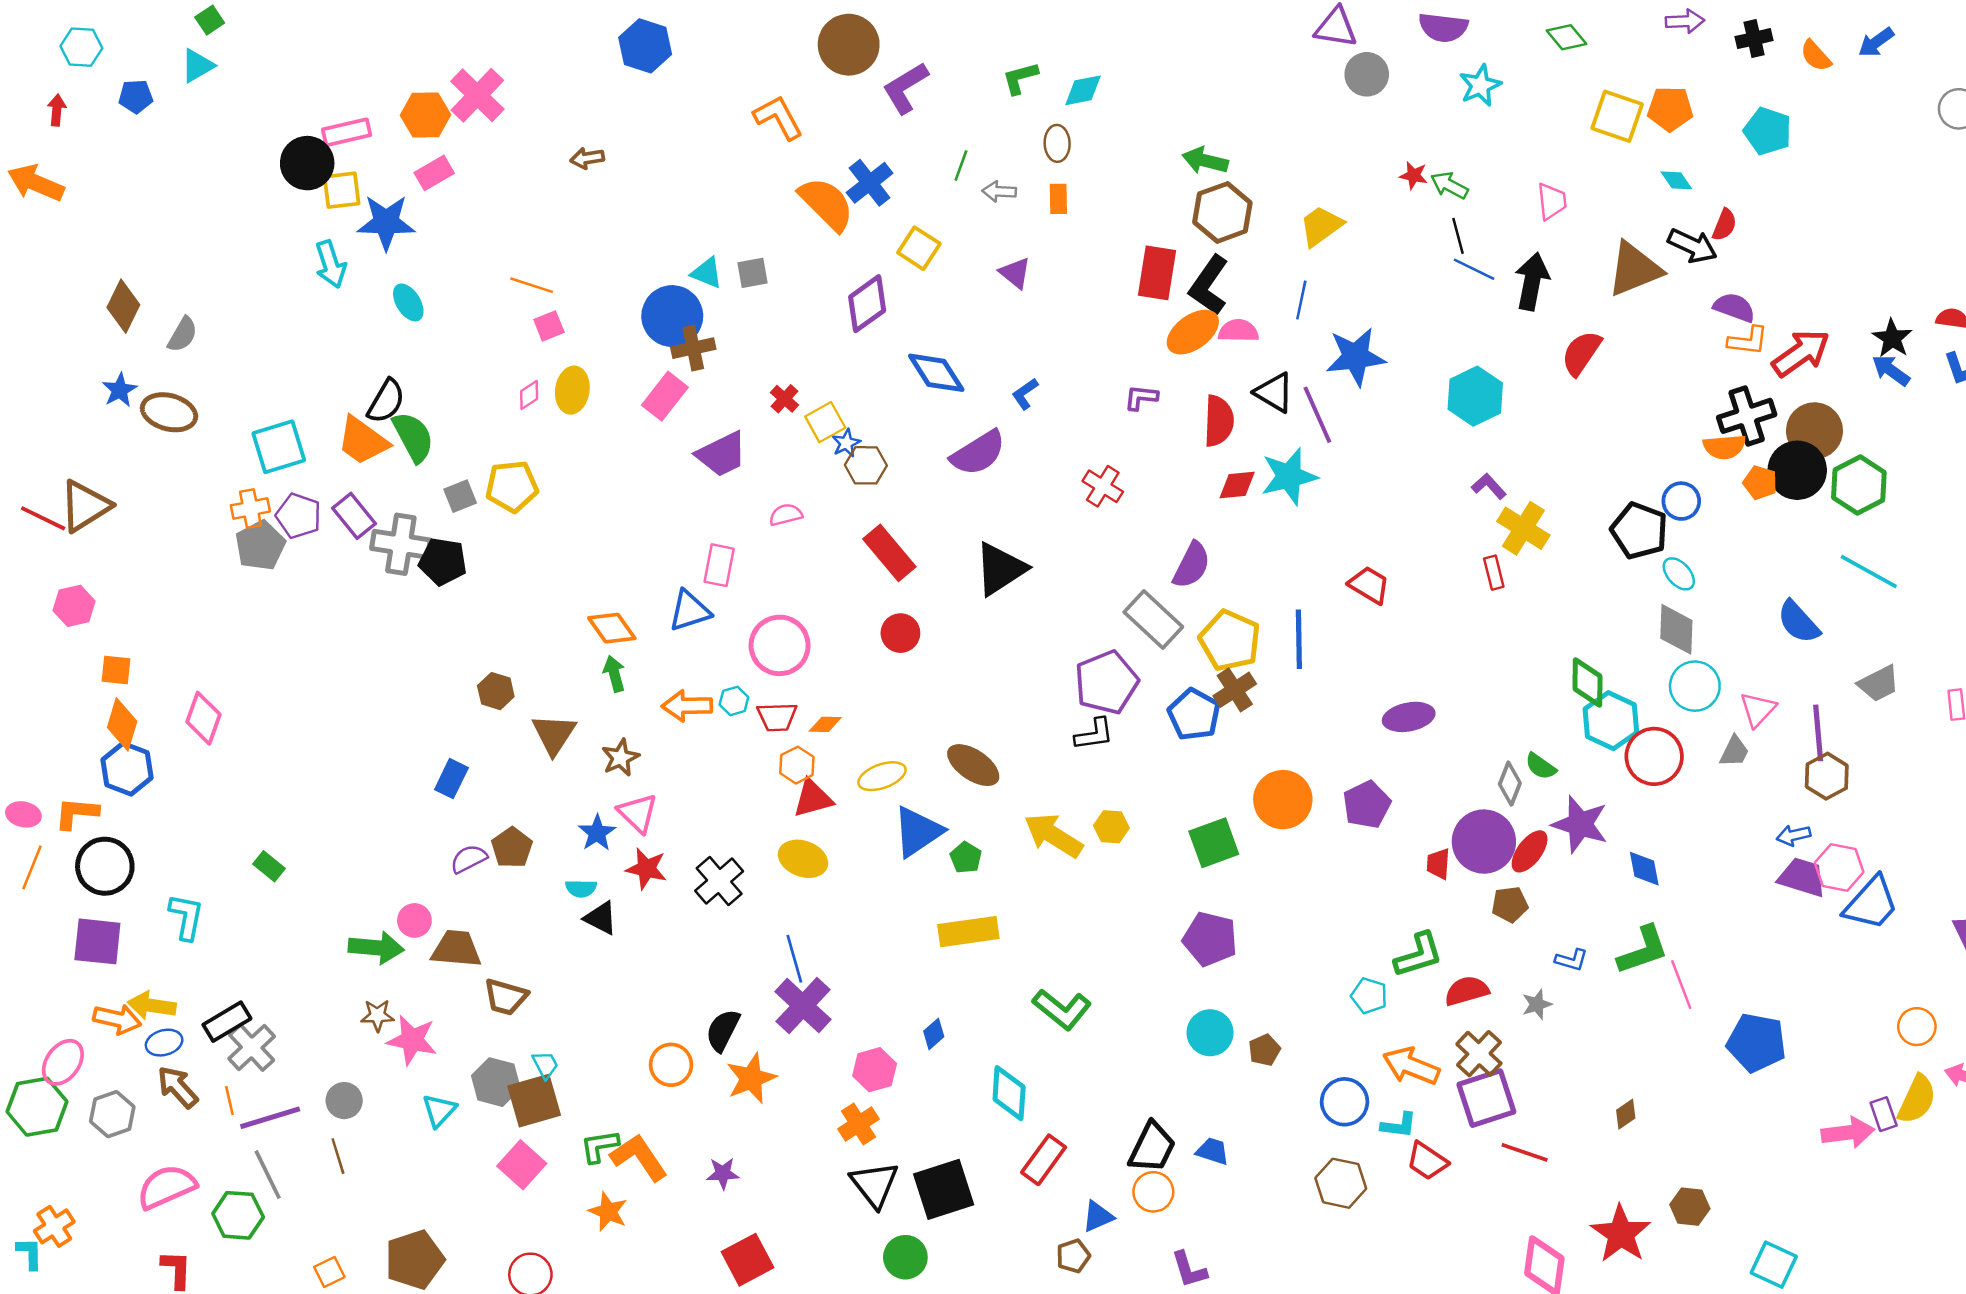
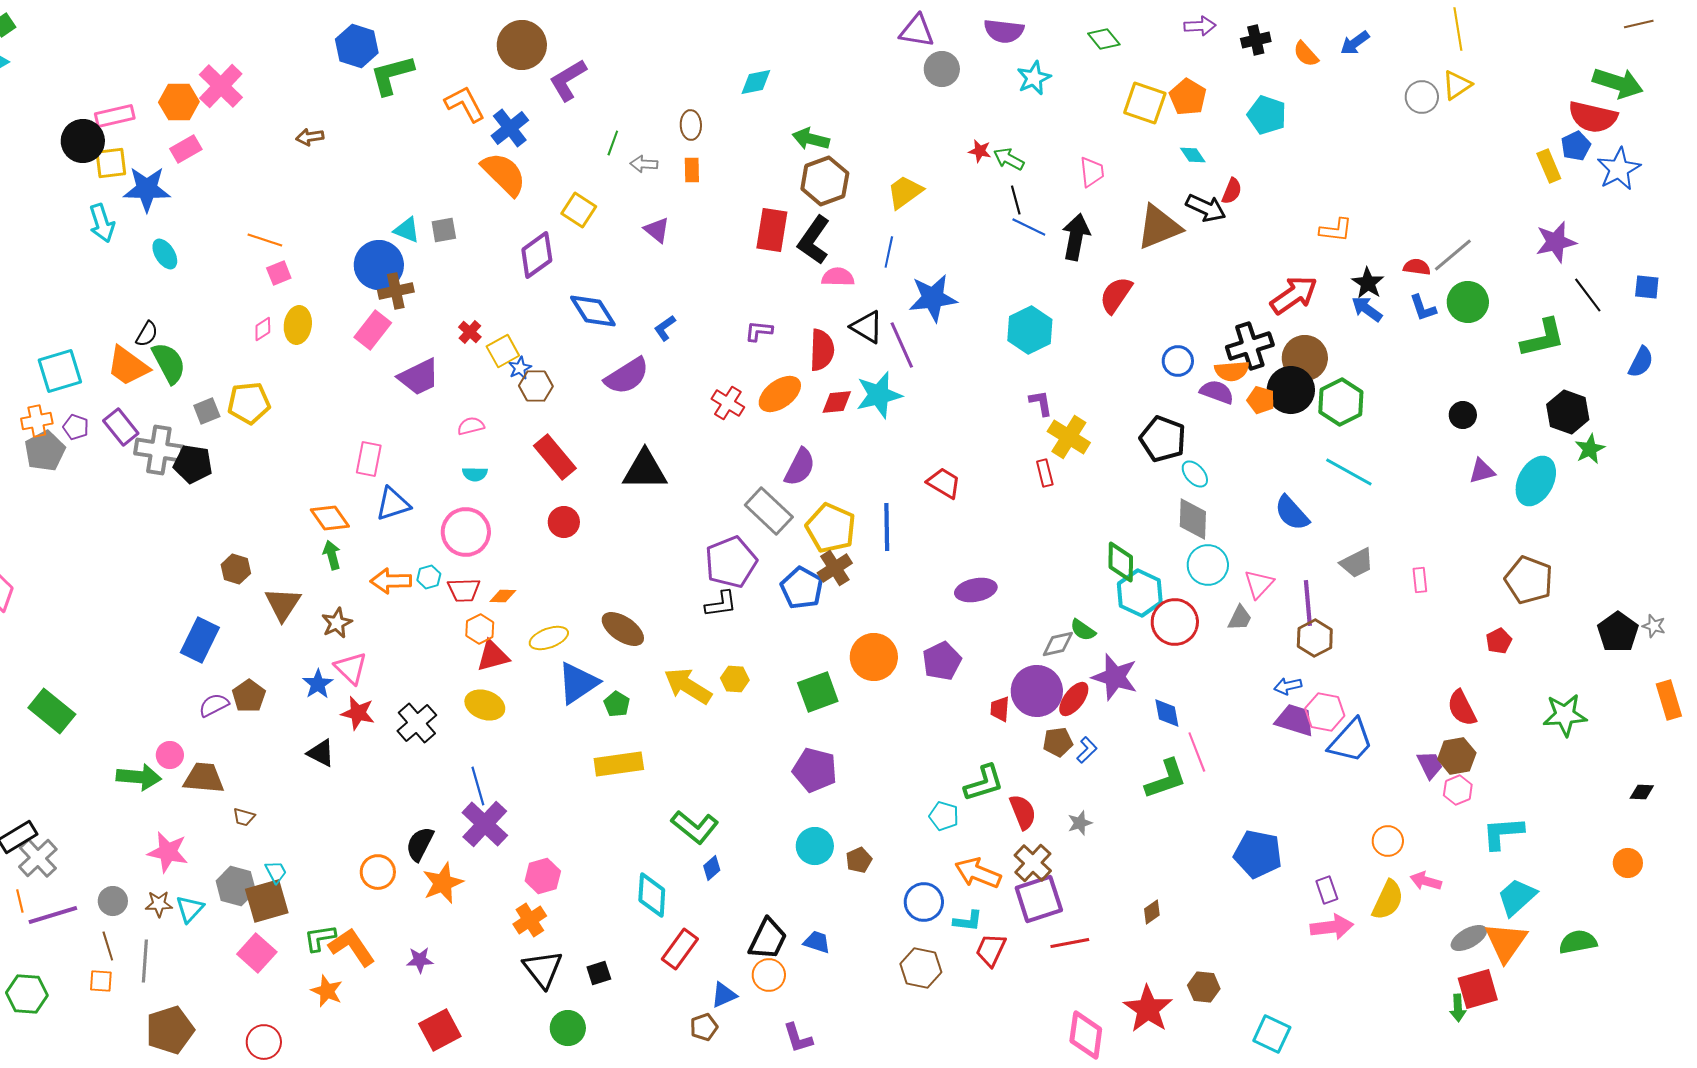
green L-shape: (1020, 78) -> (392, 75), moved, size x1.5
cyan diamond: (1083, 90) -> (756, 82), moved
orange pentagon: (1670, 109) -> (1188, 97), turned 30
blue cross: (870, 183) -> (510, 128), moved
purple semicircle: (1734, 307) -> (1217, 392), moved
orange ellipse: (1193, 332) -> (780, 394), moved
orange L-shape: (1748, 341) -> (1336, 230), moved
black semicircle: (386, 401) -> (147, 334), size x0.7
purple L-shape: (1489, 486) -> (1041, 403), turned 32
blue circle: (1681, 501) -> (1178, 361), moved
purple pentagon: (299, 516) -> (76, 427), size x0.7
pink rectangle: (719, 565) -> (369, 459), moved
black triangle: (1000, 569) -> (645, 470), turned 33
blue rectangle: (451, 779) -> (200, 640), size x1.4
gray diamond: (1510, 784) -> (1058, 644), turned 56
green rectangle: (269, 866) -> (52, 711), size x1.8
cyan semicircle: (581, 888) -> (475, 474), moved
blue L-shape: (1571, 960) -> (1087, 750), moved, turned -60
pink line: (1681, 985) -> (1197, 752), moved
red semicircle: (1467, 991) -> (1023, 812), turned 84
brown trapezoid: (506, 997) -> (244, 817), size x0.6
brown star: (377, 1015) -> (159, 904), moved
blue diamond: (934, 1034) -> (712, 868), moved
purple rectangle: (1884, 1114) -> (1327, 890), moved
red line: (1525, 1152) -> (1070, 943), turned -30
red trapezoid: (1427, 1161) -> (991, 950), turned 81
gray line: (268, 1175) -> (145, 961), moved, turned 30
black square: (944, 1189) -> (599, 973), size x0.5
orange square: (329, 1272) -> (101, 981), moved, turned 30

